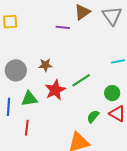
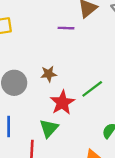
green triangle: (29, 99) -> (49, 128), moved, turned -36

